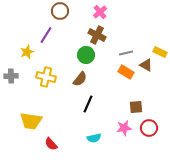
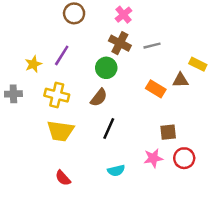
purple line: (46, 35) -> (62, 55), moved
gray line: (126, 53) -> (152, 46), moved
brown triangle: (146, 65) -> (180, 80), turned -32
yellow trapezoid: (31, 121) -> (60, 131), moved

